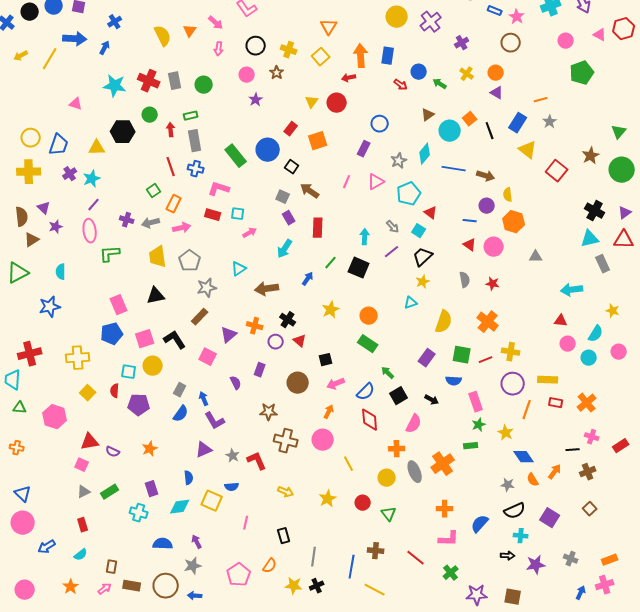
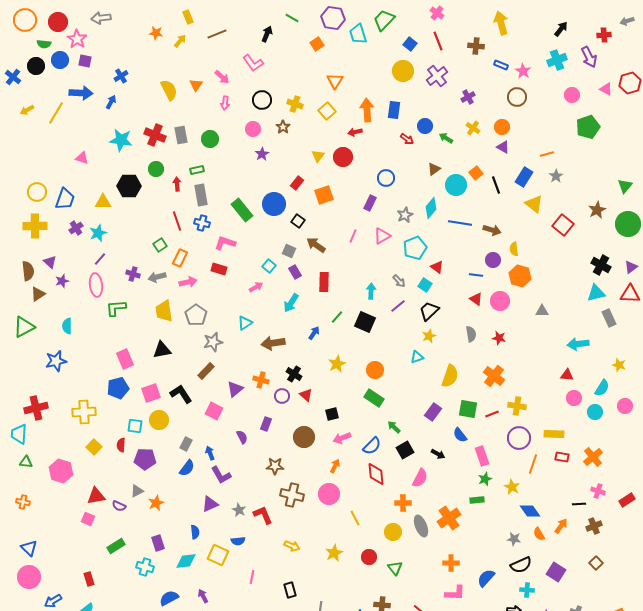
cyan square: (238, 214) -> (269, 266), moved, turned 32
blue semicircle: (454, 381) -> (460, 435), turned 49
gray triangle: (84, 492) -> (137, 491), moved
blue semicircle: (163, 544) -> (169, 598), turned -30

